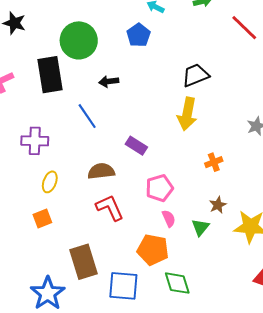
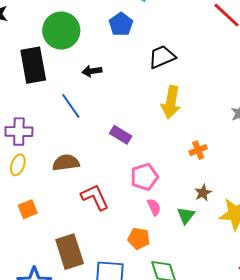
black trapezoid: (196, 75) -> (162, 57), moved
brown semicircle: (101, 171) -> (66, 163), moved
yellow ellipse: (50, 182) -> (18, 165), moved
orange pentagon: (153, 250) -> (139, 239), size x0.7

